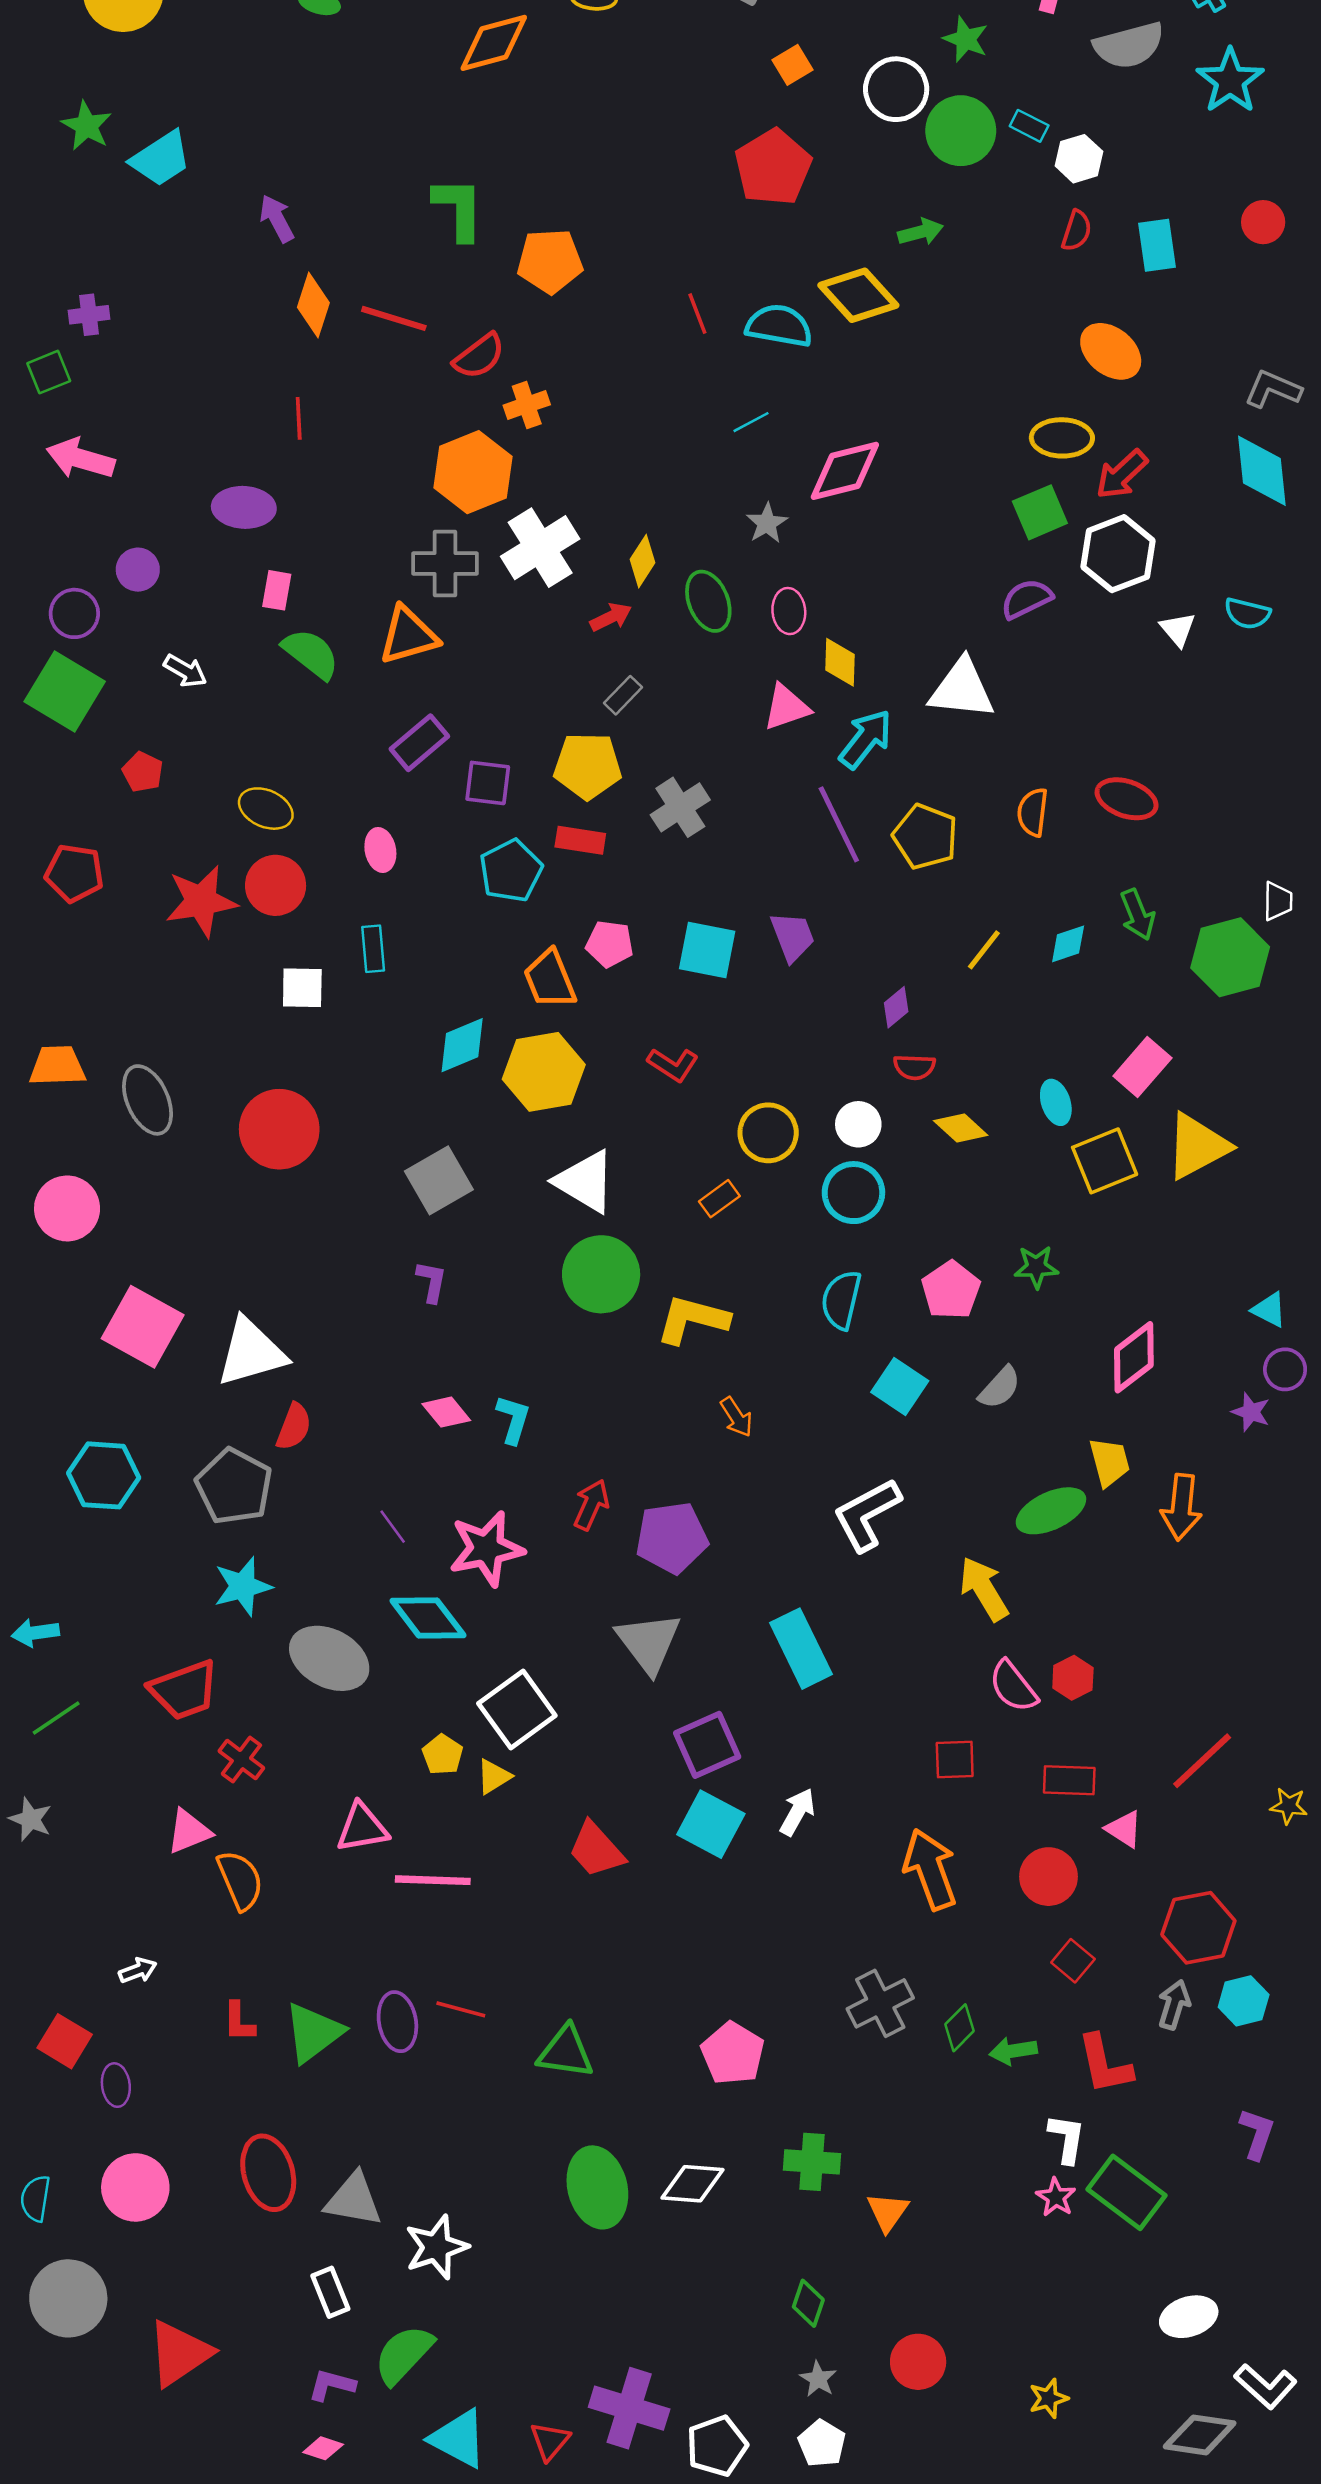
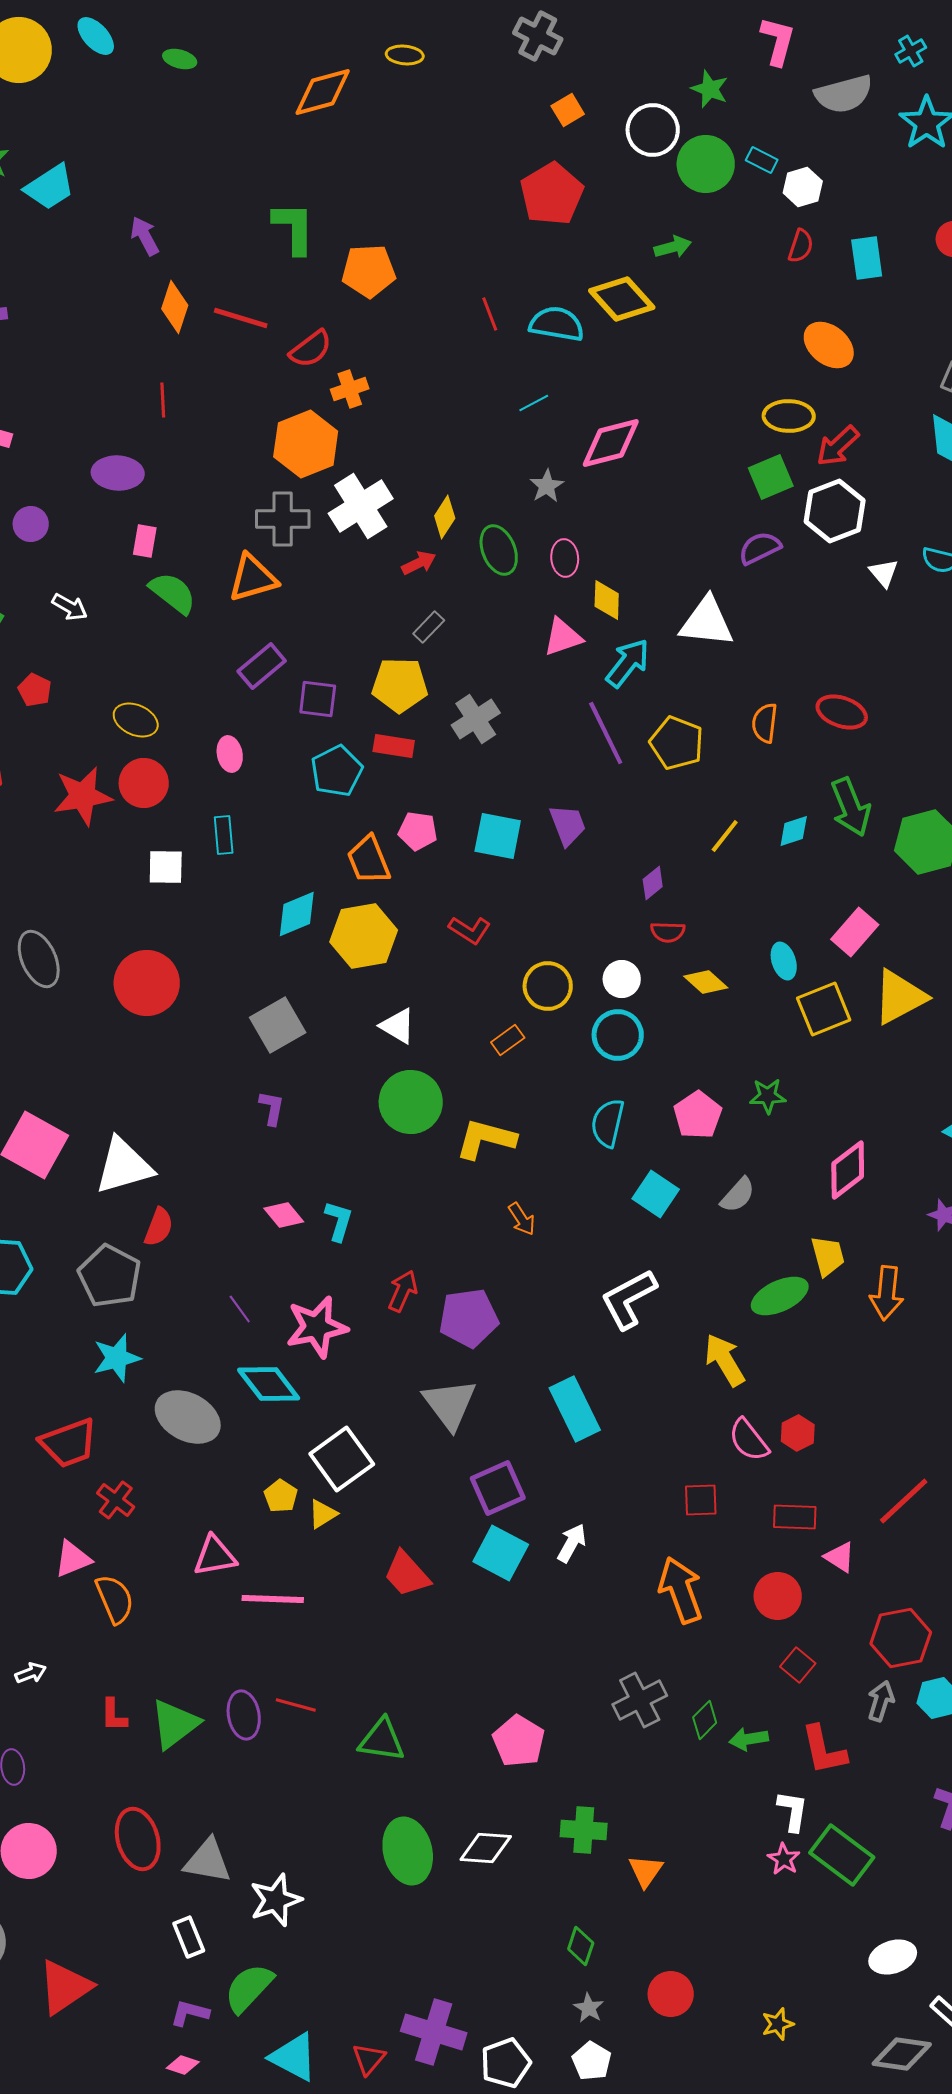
green arrow: (1138, 915) -> (851, 807), size x1.4
white triangle: (585, 1182) -> (398, 1026), size x0.7

